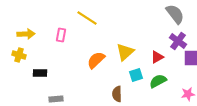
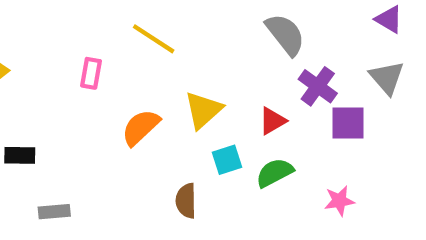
gray semicircle: (175, 14) -> (285, 34), moved
yellow line: (87, 18) -> (154, 39), moved
pink rectangle: (61, 35) -> (91, 73), moved

